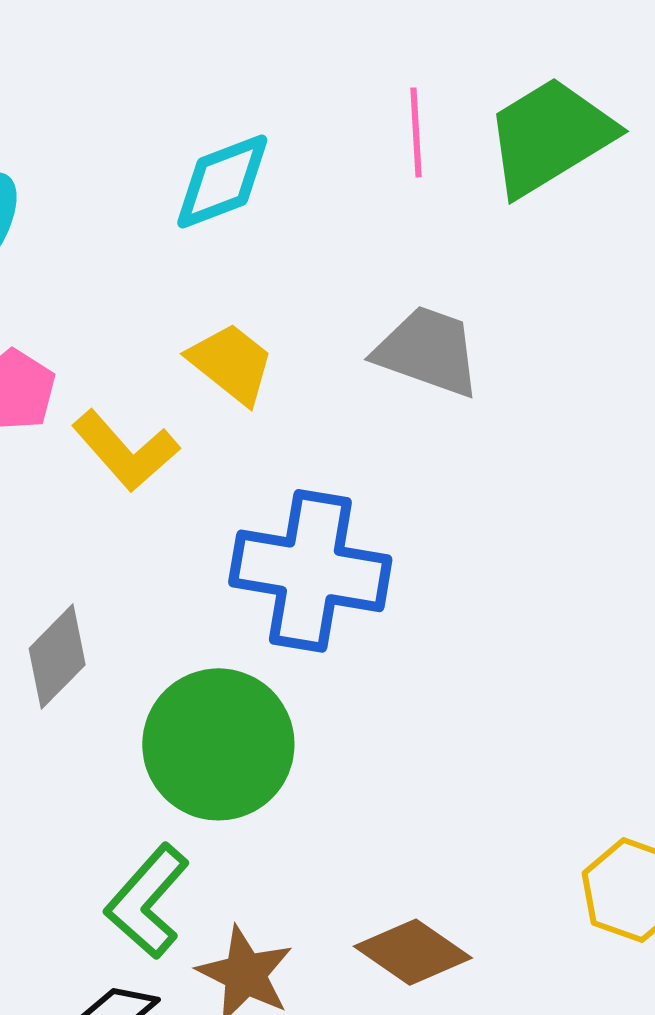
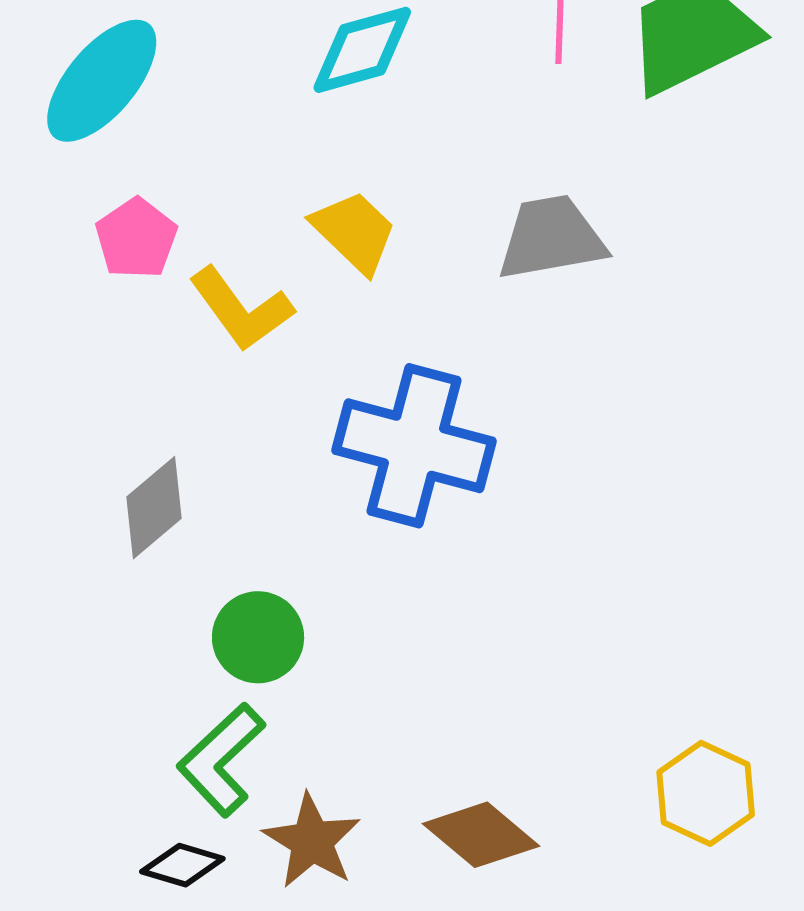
gray trapezoid: (428, 351) -> (551, 238), turned -35
green circle: (218, 744) -> (258, 637), moved, size x0.6

